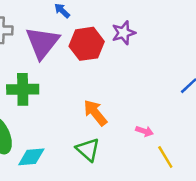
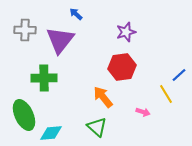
red hexagon: (87, 44) -> (122, 67), moved
yellow line: (165, 157) -> (166, 94), moved

